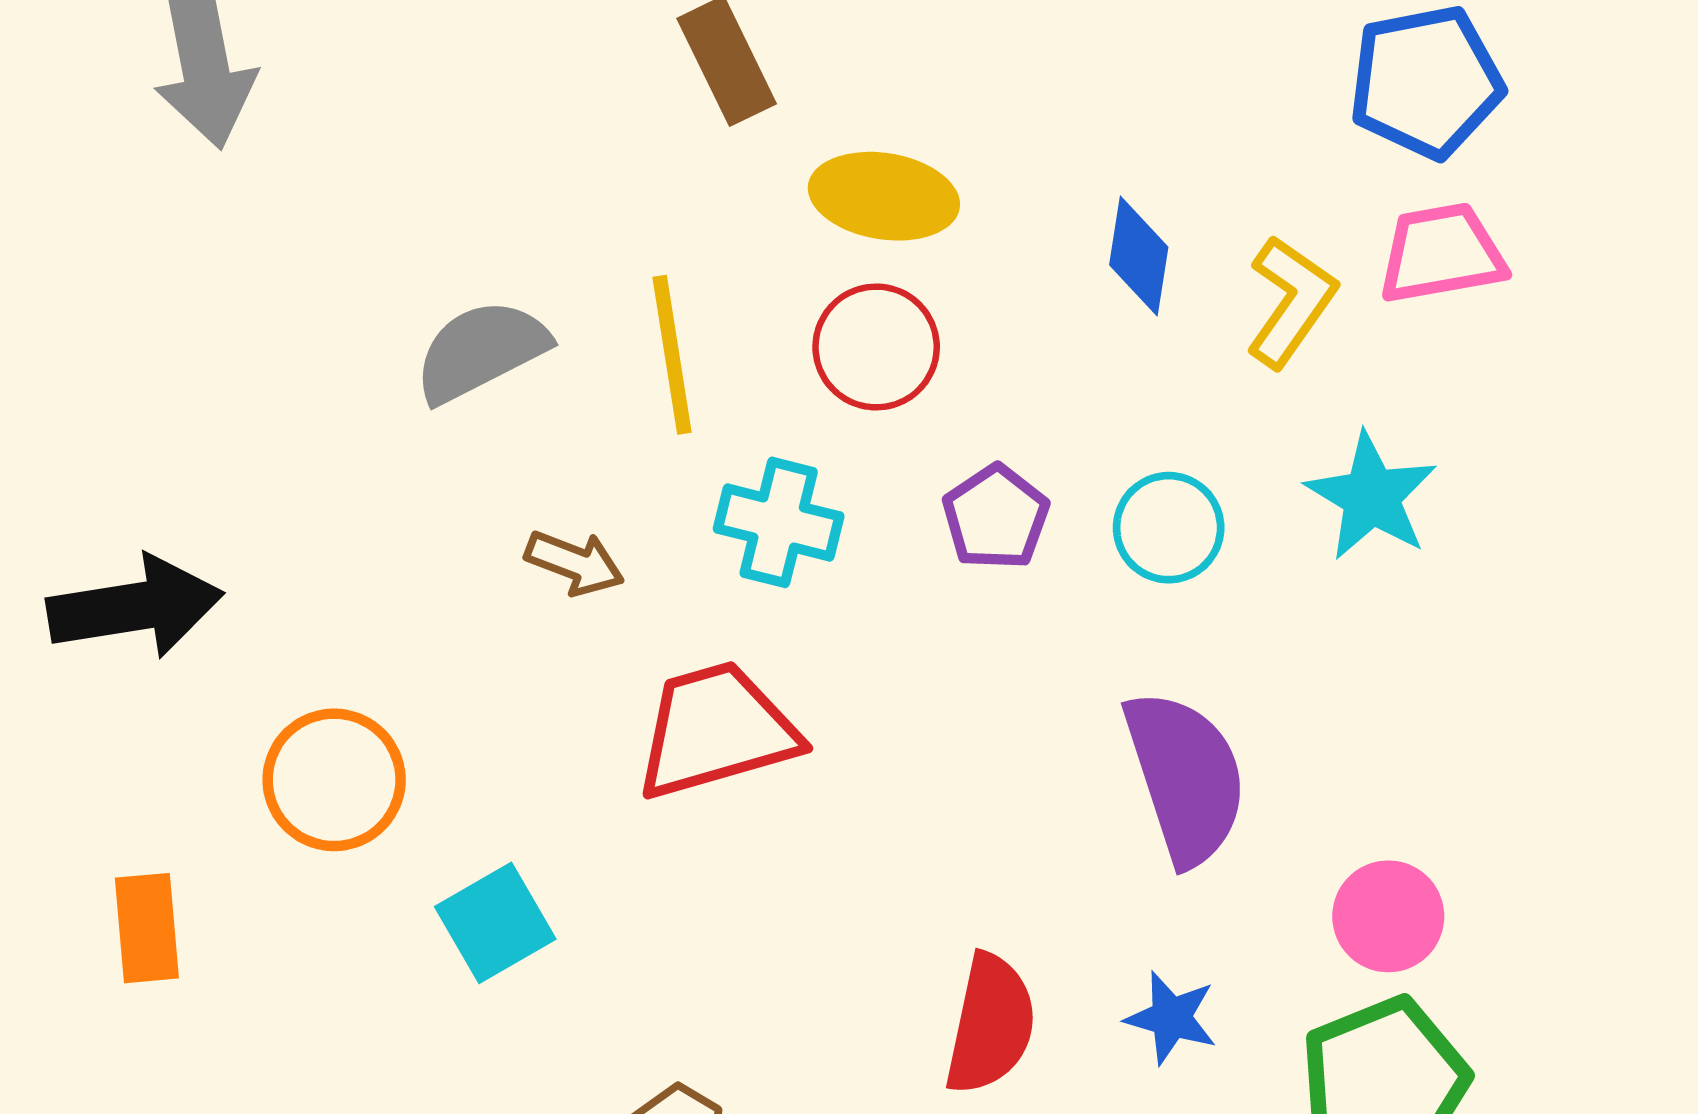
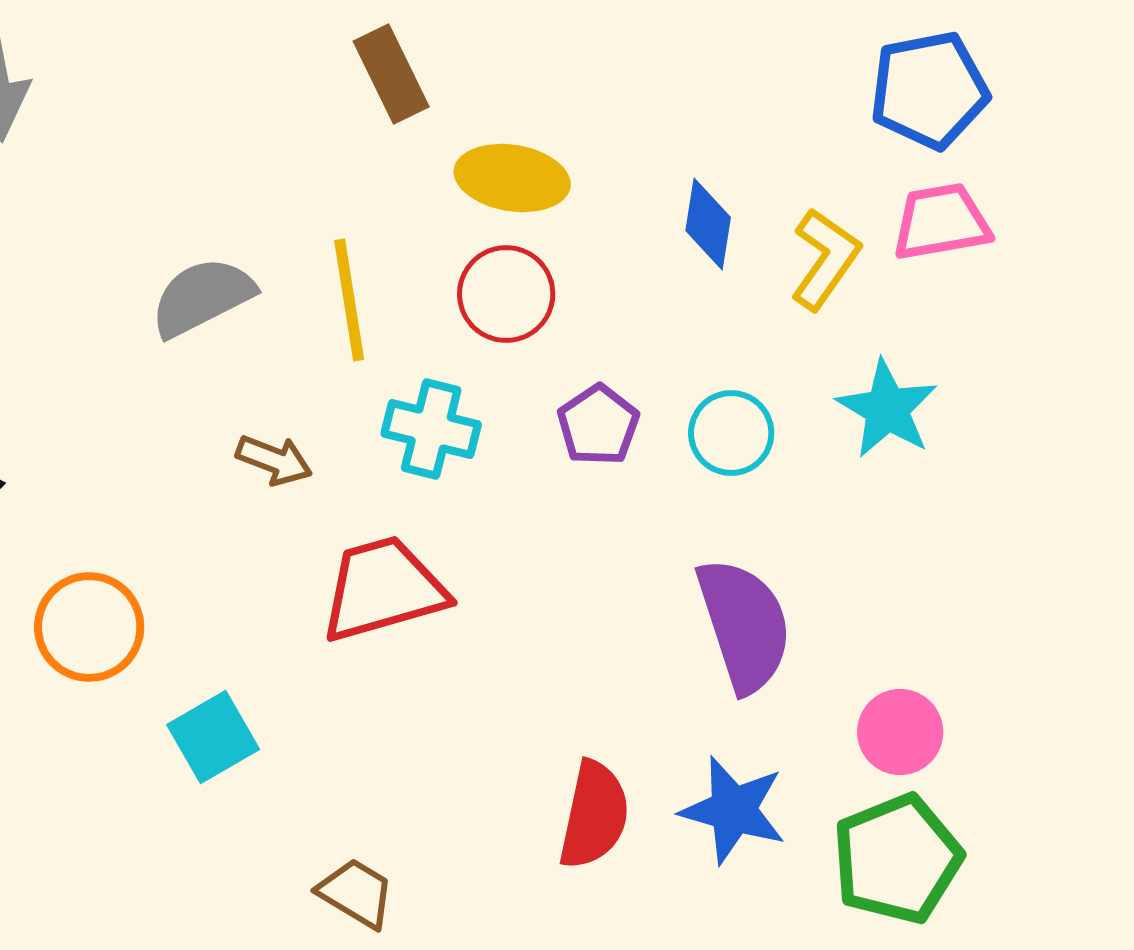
blue star: (1171, 1018) -> (733, 810), size x1.5

